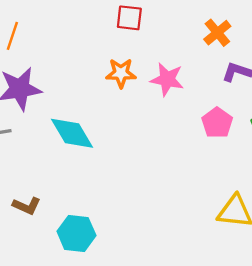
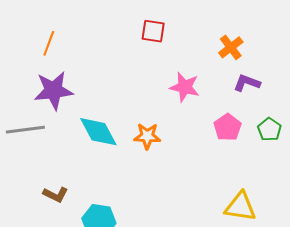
orange star: (121, 73) -> (147, 136), moved

